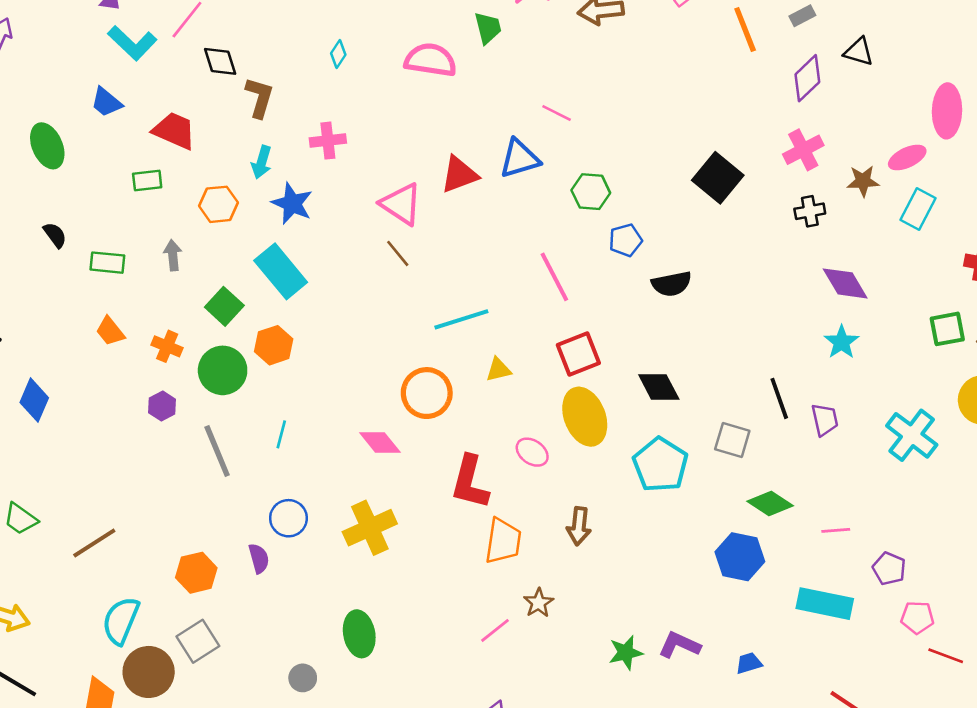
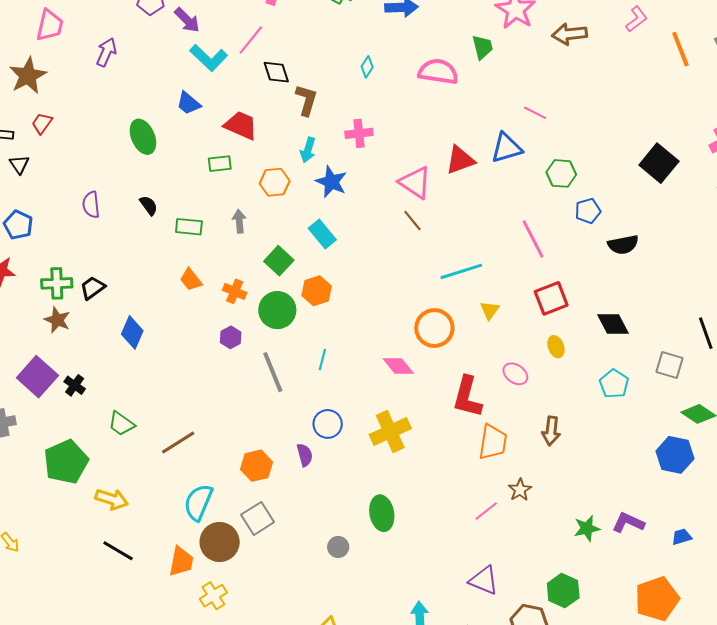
cyan rectangle: (281, 271) -> (322, 234), size x0.7
yellow triangle: (499, 370) -> (490, 310), turned -40
yellow ellipse: (585, 417) -> (556, 347), size x0.5
cyan pentagon: (660, 465) -> (614, 384), size x0.7

